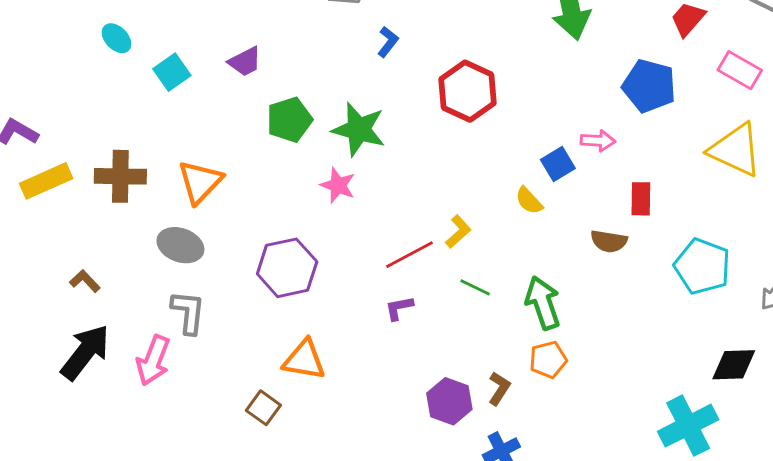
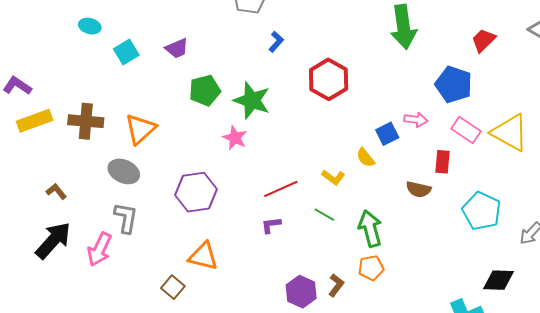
cyan ellipse: (116, 38) -> (90, 26), turned -35
pink rectangle: (740, 70) -> (466, 130), moved
yellow L-shape: (458, 232) -> (333, 177), moved, turned 75

